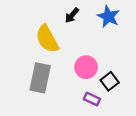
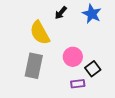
purple rectangle: (92, 99) -> (78, 84), turned -32

